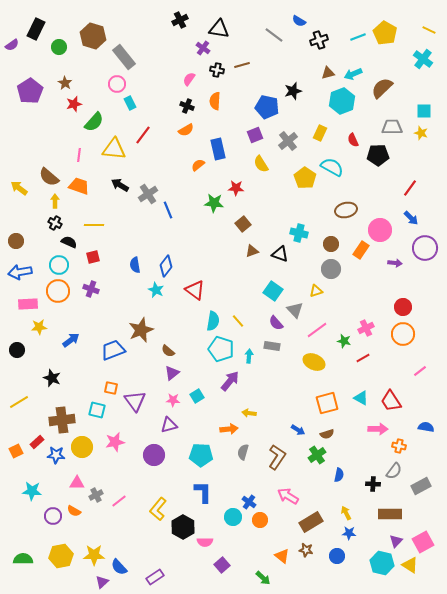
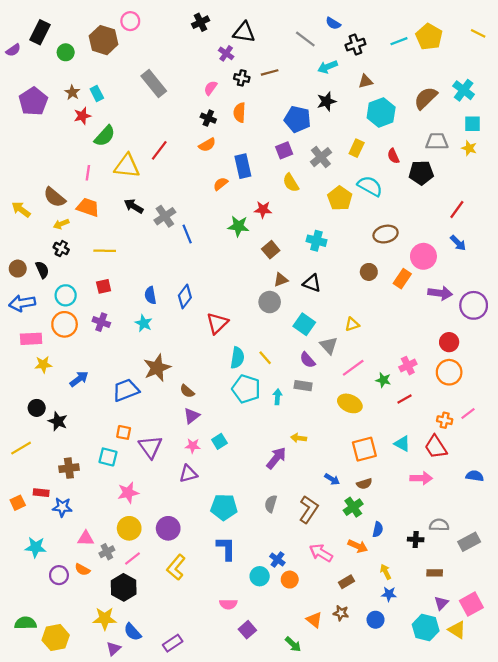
gray rectangle: (124, 57) -> (154, 84), moved
cyan cross: (423, 59) -> (464, 90), moved
cyan arrow: (353, 74) -> (328, 67), moved
pink circle: (117, 84) -> (130, 21), moved
cyan rectangle: (130, 103) -> (97, 94), moved
yellow arrow: (55, 201) -> (61, 224), turned -112
cyan cross: (299, 233) -> (316, 241), moved
black semicircle: (69, 242) -> (42, 270), moved, turned 42
purple circle: (425, 248) -> (474, 305), moved
purple arrow: (395, 263) -> (440, 293), size x1.5
gray circle: (331, 269) -> (270, 302), moved
cyan star: (156, 290) -> (144, 323), moved
red triangle: (195, 290) -> (217, 323), turned 40
black circle: (17, 350) -> (37, 408), moved
purple arrow: (230, 381) -> (276, 458), moved
yellow arrow: (249, 413) -> (299, 438), moved
brown cross: (62, 420) -> (69, 468), size x0.7
orange arrow: (229, 429) -> (358, 546), moved, turned 30
red rectangle: (37, 442) -> (41, 493), turned 48
orange cross: (399, 446) -> (445, 420), moved
yellow circle: (82, 447) -> (129, 528), moved
purple circle: (154, 455) -> (168, 528), moved
gray semicircle: (394, 471) -> (439, 525), turned -126
brown rectangle: (390, 514) -> (435, 573), size x0.6
brown rectangle: (311, 522) -> (347, 582), size x0.6
black hexagon: (183, 527) -> (124, 587), moved
yellow hexagon: (61, 556) -> (56, 638), moved

